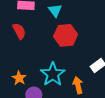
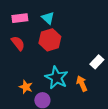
red hexagon: (66, 35) -> (50, 40), moved

